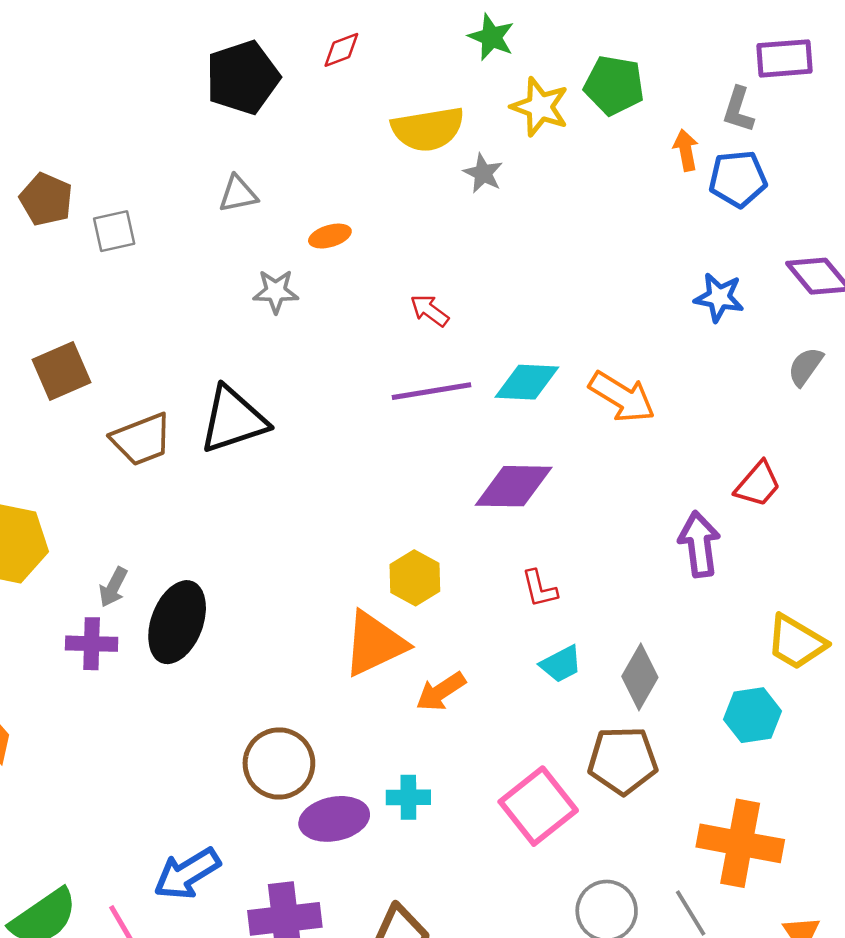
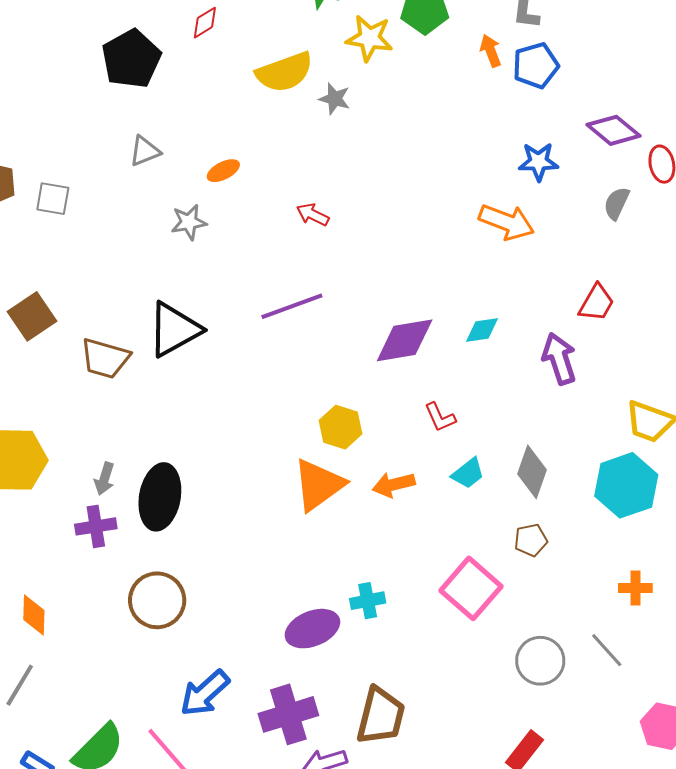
gray square: (114, 231) -> (53, 199), turned 33
cyan diamond: (527, 382) -> (482, 330), moved, size x0.7
purple line: (431, 391) -> (292, 306), moved
orange arrow: (622, 397) -> (507, 222), moved
brown trapezoid: (142, 439) -> (105, 358), turned 48
orange arrow: (441, 692) -> (394, 485), moved, turned 30
cyan hexagon: (753, 715) -> (626, 485), size x1.4
brown pentagon: (623, 760) -> (531, 540), size x0.6
brown circle: (279, 763) -> (157, 600), moved
orange cross: (740, 843) -> (635, 588), size x0.5

